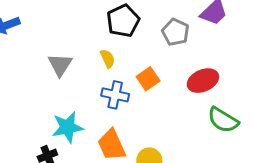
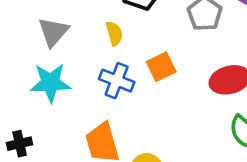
cyan star: (67, 127) -> (50, 83), moved

